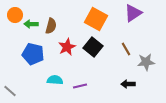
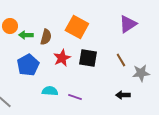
orange square: (96, 19) -> (77, 27), moved
black square: (93, 47) -> (88, 58), turned -30
blue pentagon: (33, 54) -> (28, 65), turned 30
purple line: (80, 86) -> (75, 97), turned 32

